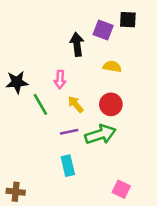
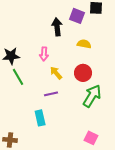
green line: (40, 104) -> (18, 77), moved
green arrow: (100, 134) -> (92, 96), moved, turned -40
cyan rectangle: (68, 166) -> (40, 118), moved

